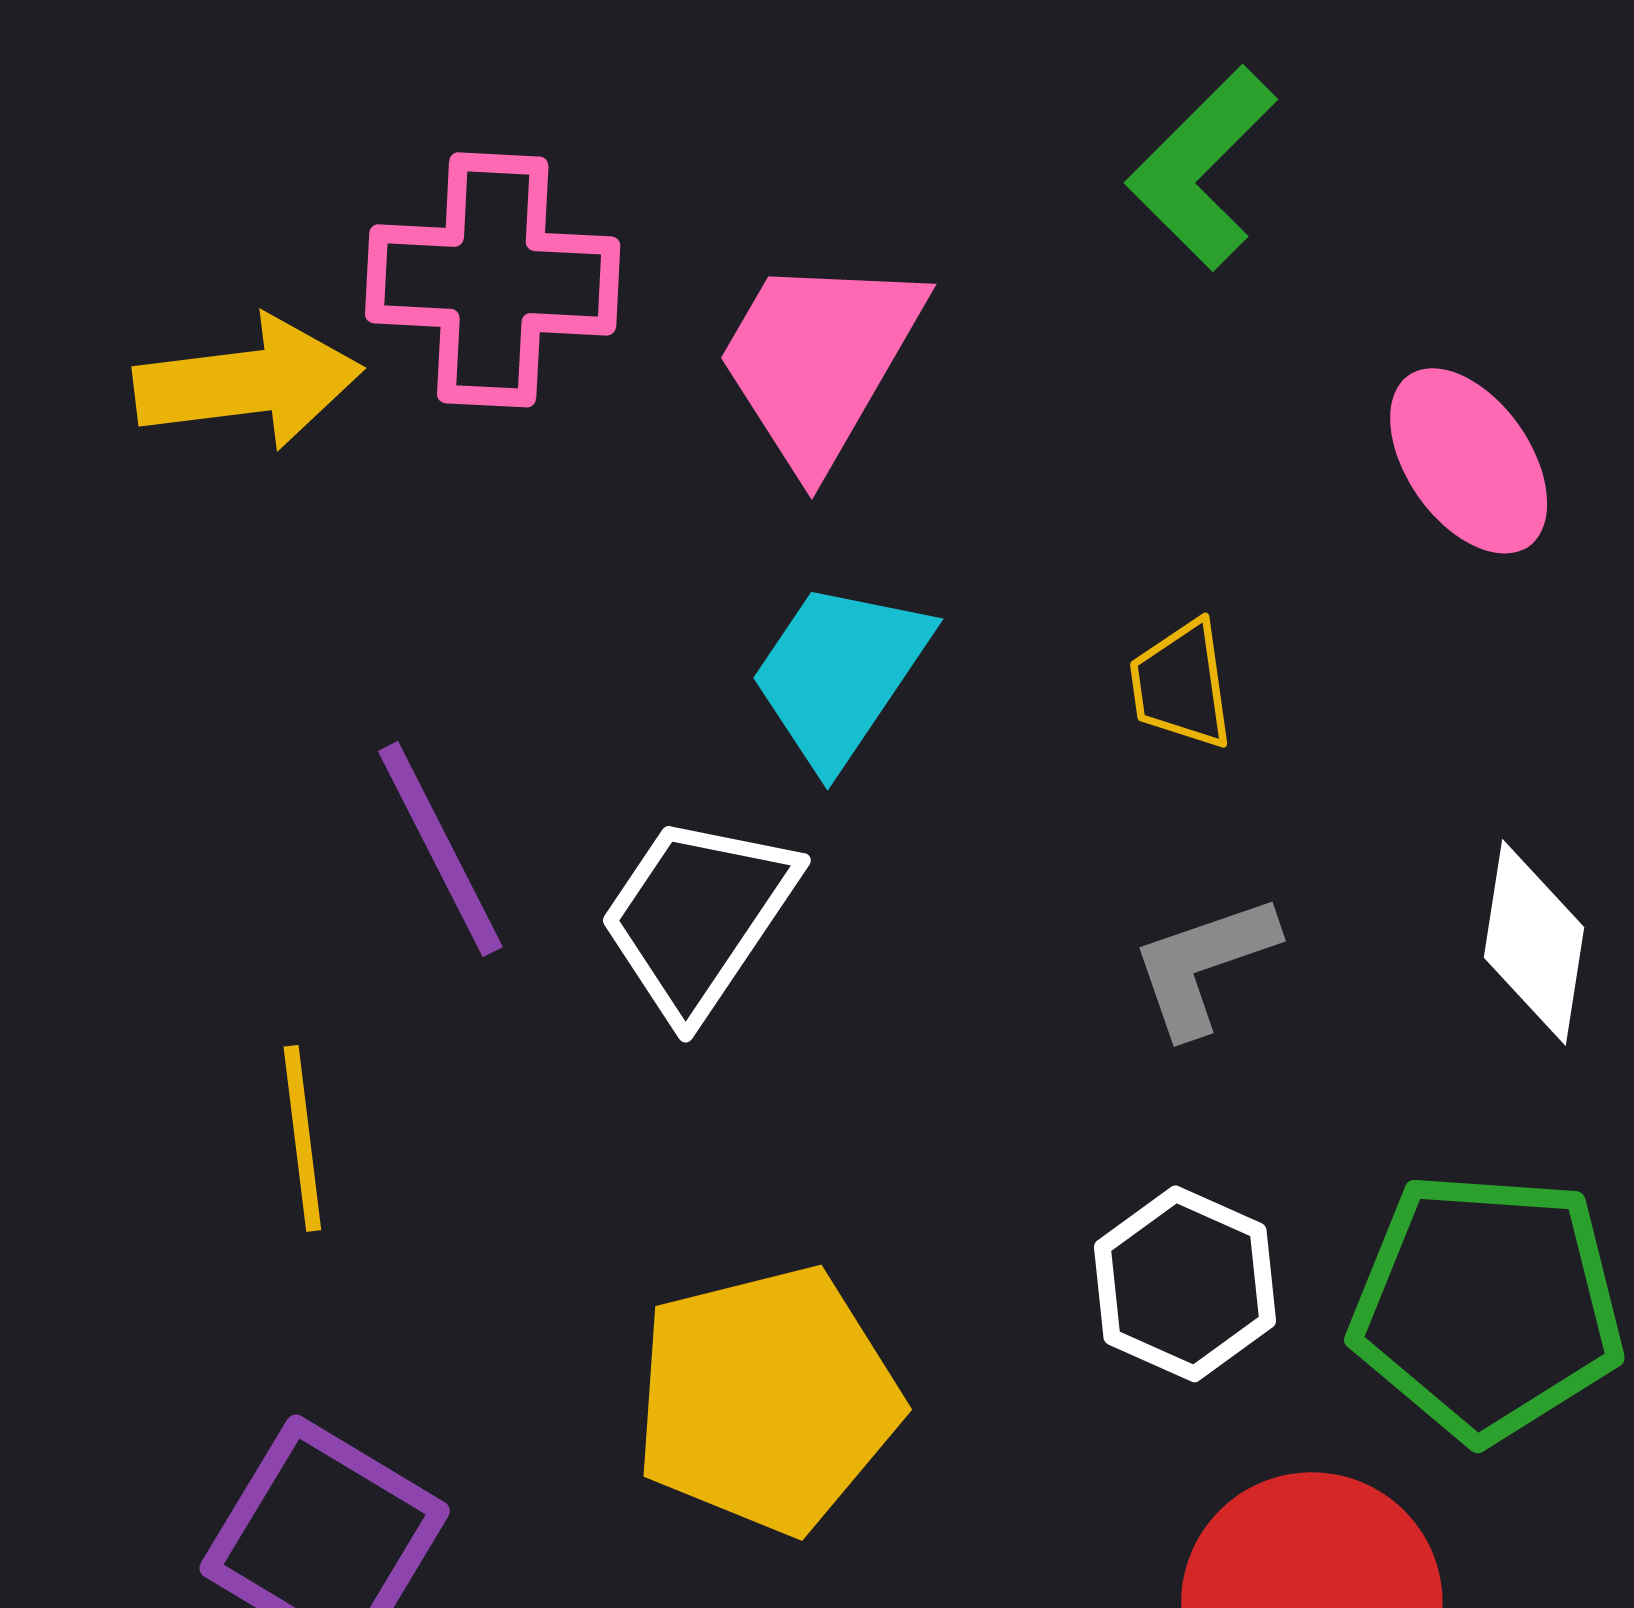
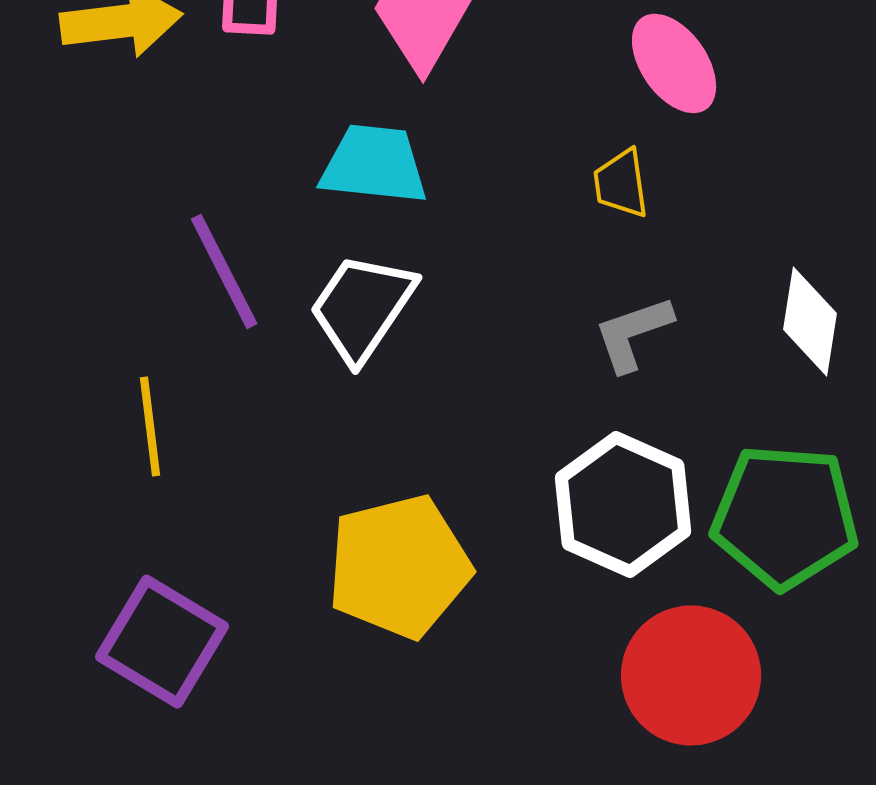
pink ellipse: (1469, 461) -> (674, 63), moved
cyan trapezoid: (840, 674) -> (374, 164), moved, turned 62
white hexagon: (1185, 1284) -> (623, 504), size x1.4

